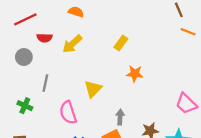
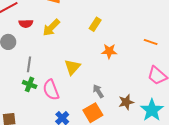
orange line: (188, 32) -> (151, 42), moved
green cross: (25, 106) -> (30, 84), moved
gray arrow: (120, 117) -> (98, 91), turned -32

